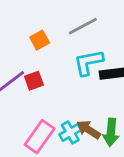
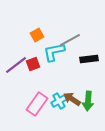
gray line: (83, 26) -> (70, 40), moved
cyan L-shape: (88, 62) -> (54, 52), moved

